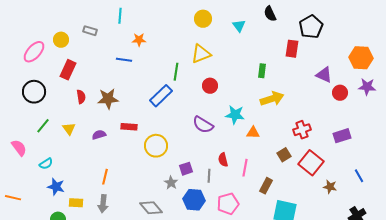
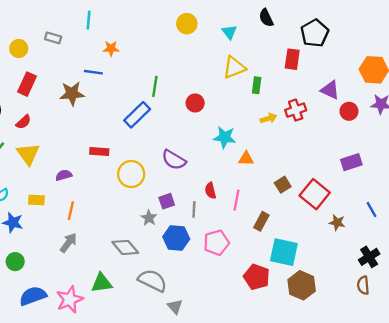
yellow triangle: (201, 54) -> (234, 67), moved
red semicircle: (81, 97) -> (23, 122), moved, turned 56
brown star: (108, 99) -> (72, 94), moved
yellow arrow: (272, 99) -> (268, 118), size x0.6
purple semicircle: (203, 125) -> (174, 160), moved
yellow triangle: (69, 129) -> (28, 154), size x1.5
red cross: (302, 130) -> (296, 110), moved
purple semicircle: (99, 135) -> (64, 175), moved
yellow rectangle: (76, 203) -> (36, 200), moved
gray arrow: (103, 204) -> (68, 243), turned -150

